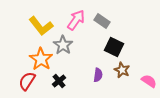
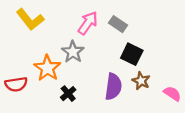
yellow L-shape: (41, 26) -> (30, 19), moved
purple semicircle: (98, 75) -> (113, 87), size x1.6
red semicircle: (27, 81) -> (16, 84), moved, turned -132

